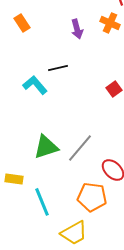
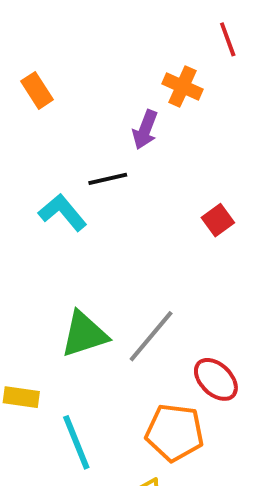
orange cross: (110, 23) -> (182, 87), moved
purple arrow: (77, 29) -> (145, 130), moved, turned 36

